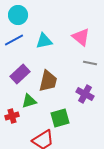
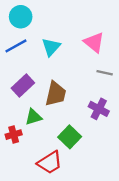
cyan triangle: (44, 41) -> (51, 47), turned -36
green square: (60, 118) -> (70, 137), turned -30

